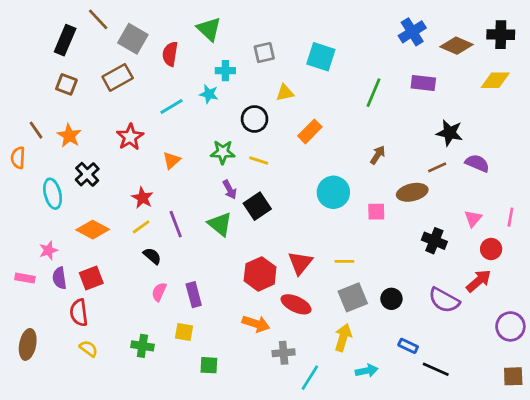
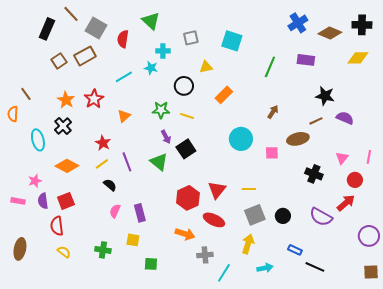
brown square: (66, 84) -> (59, 61), moved, turned 35
orange star: (69, 136) -> (66, 100), moved

